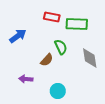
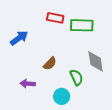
green semicircle: (61, 47) -> (76, 77), moved

